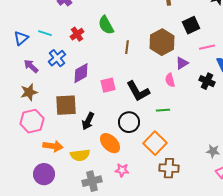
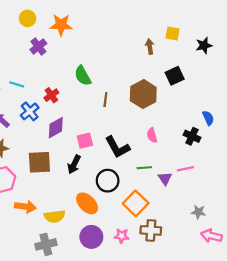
red cross: (77, 34) -> (51, 95), moved
pink line: (207, 47) -> (185, 169), moved
purple triangle: (182, 63) -> (165, 178), moved, turned -32
black arrow: (88, 121) -> (74, 164), moved
pink star: (122, 170) -> (122, 236), moved
purple circle: (44, 174) -> (91, 237), moved
gray cross: (92, 181) -> (46, 244), moved

